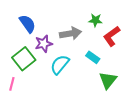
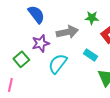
blue semicircle: (27, 24) -> (36, 14), moved
green square: (24, 59) -> (21, 59), size x0.7

